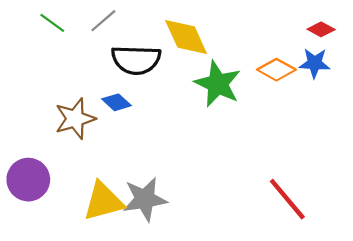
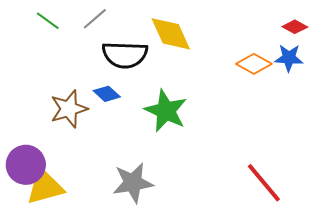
green star: (218, 84) -> (166, 111), moved
yellow triangle: (103, 201) -> (45, 187), moved

